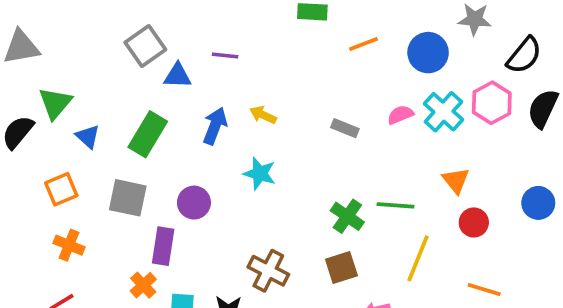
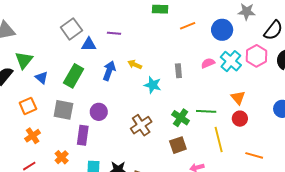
gray rectangle: (345, 128) -> (178, 71), turned 64
cyan star: (260, 173) -> (153, 85), moved
red circle: (474, 222) -> (240, 119), moved
orange cross: (69, 245) -> (33, 136), turned 35
yellow line: (418, 258) -> (219, 139), turned -35
brown cross: (268, 271) -> (141, 125), moved, turned 30
orange cross: (143, 285) -> (62, 157), moved

